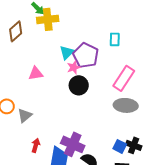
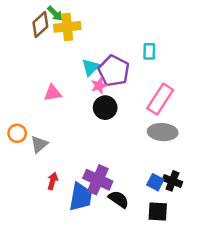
brown diamond: (16, 31) -> (40, 24), moved

